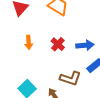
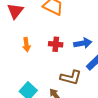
red cross: (58, 44) -> (56, 44), turned -32

